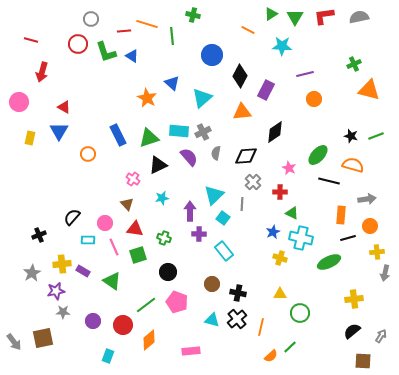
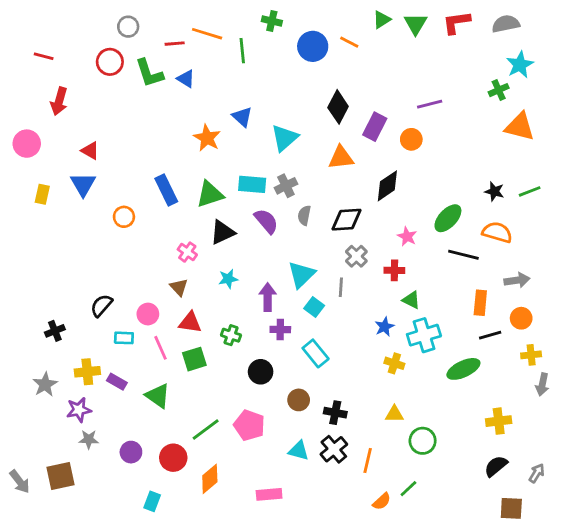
cyan star: (282, 46) -> (520, 65), moved, turned -30
blue circle: (212, 55) -> (313, 46), moved
orange circle: (314, 99) -> (411, 139), moved
cyan cross: (301, 238) -> (424, 335), turned -30
black circle: (168, 272) -> (261, 372), moved

